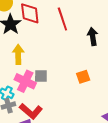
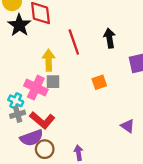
red line: (62, 19) -> (74, 42), moved
yellow arrow: (18, 54) -> (49, 60), moved

